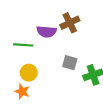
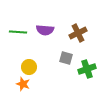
brown cross: (70, 23) -> (78, 33), moved
green line: (23, 45) -> (18, 32), moved

